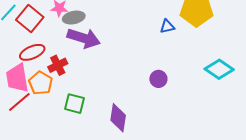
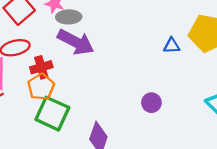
orange pentagon: (41, 83) -> (41, 87), moved
green square: (74, 104) -> (52, 114), size x1.4

